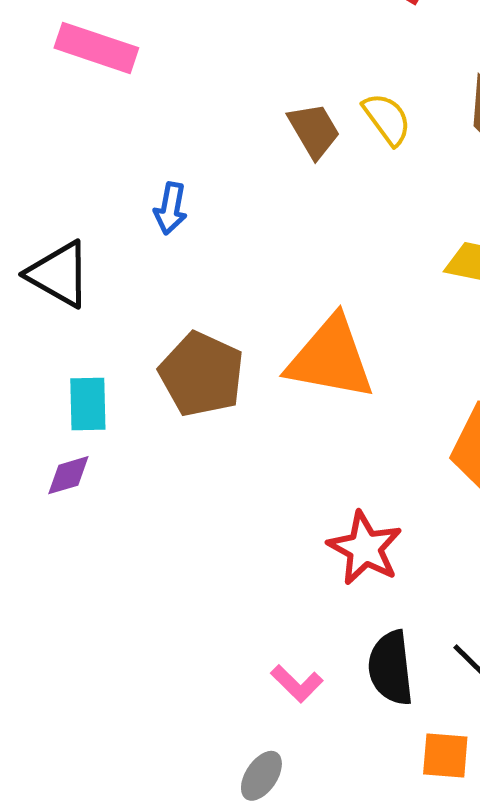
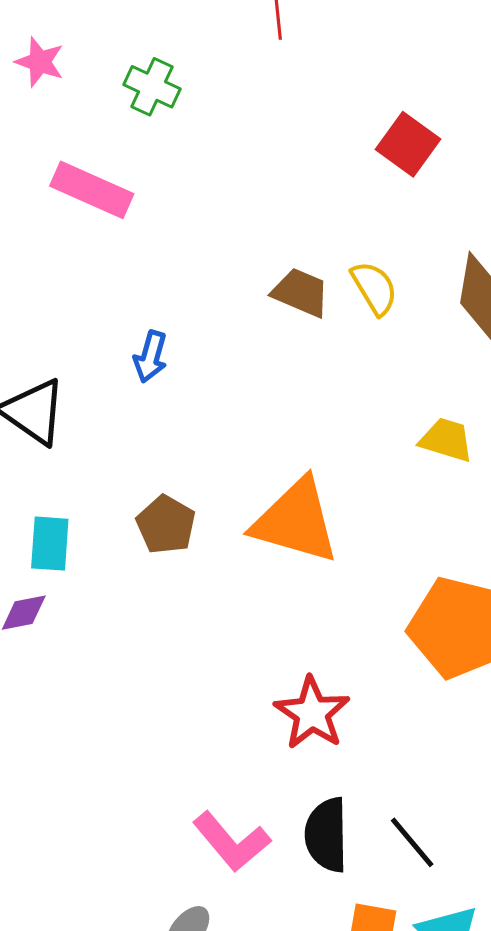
brown trapezoid: (314, 130) -> (301, 293), turned -42
brown pentagon: (202, 374) -> (166, 525), size x0.7
pink L-shape: (297, 684) -> (232, 842), size x1.5

